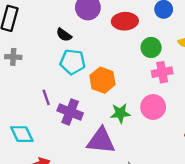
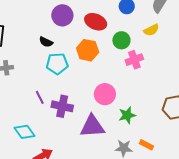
red ellipse: (125, 21) -> (96, 22), turned 35
orange hexagon: (102, 80) -> (88, 50), moved
pink circle: (153, 107) -> (105, 94), moved
green star: (120, 113) -> (127, 115), moved

